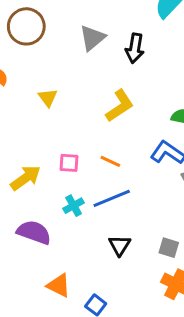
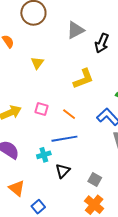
cyan cross: (74, 206) -> (44, 155), moved

